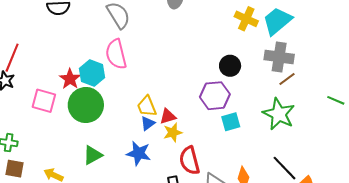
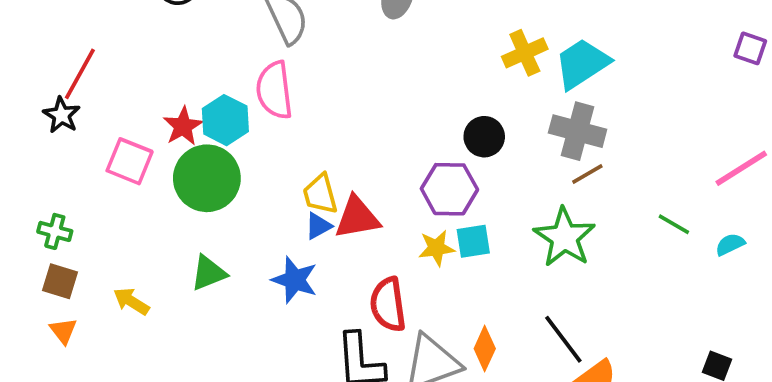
yellow cross: (246, 19) -> (525, 53), turned 35
red triangle: (168, 116) -> (357, 218), size x1.5
yellow star: (173, 132) -> (437, 248), moved

